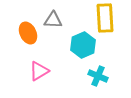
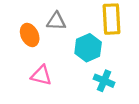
pink triangle: (39, 71) -> (41, 75), turned 45

